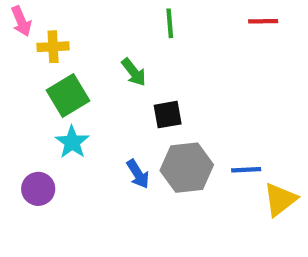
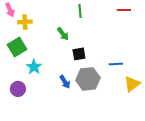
green square: (68, 95) -> (17, 47), moved
blue line: (246, 170) -> (116, 64), moved
yellow triangle: (280, 199) -> (132, 84), moved

